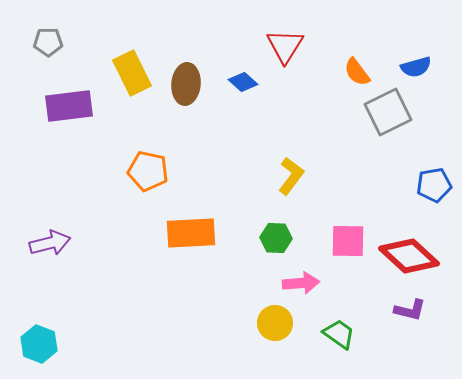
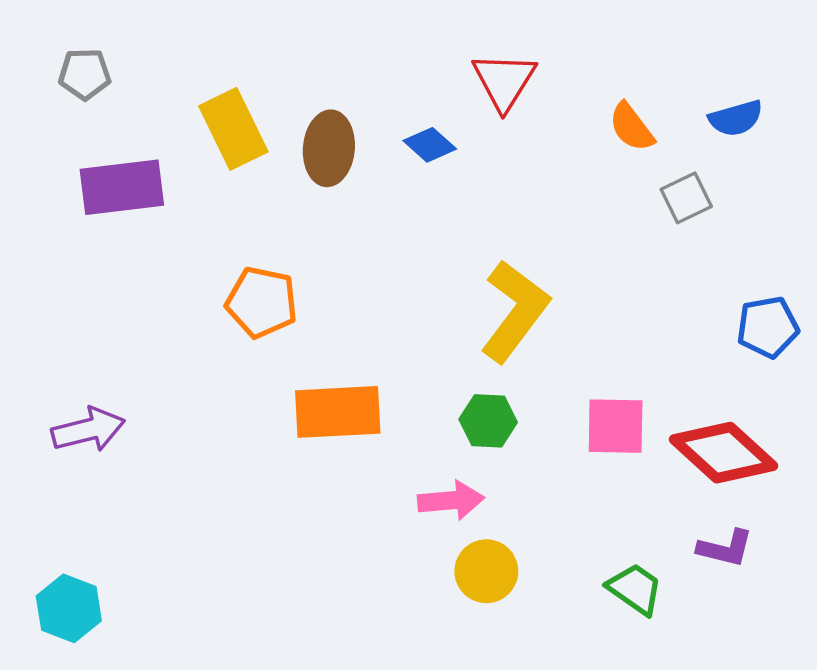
gray square: (388, 112) -> (686, 198), size x0.6
yellow L-shape: (291, 176) -> (515, 311), size x1.5
pink arrow: (301, 283) -> (451, 500), moved
green trapezoid: (339, 334) -> (635, 589), moved

